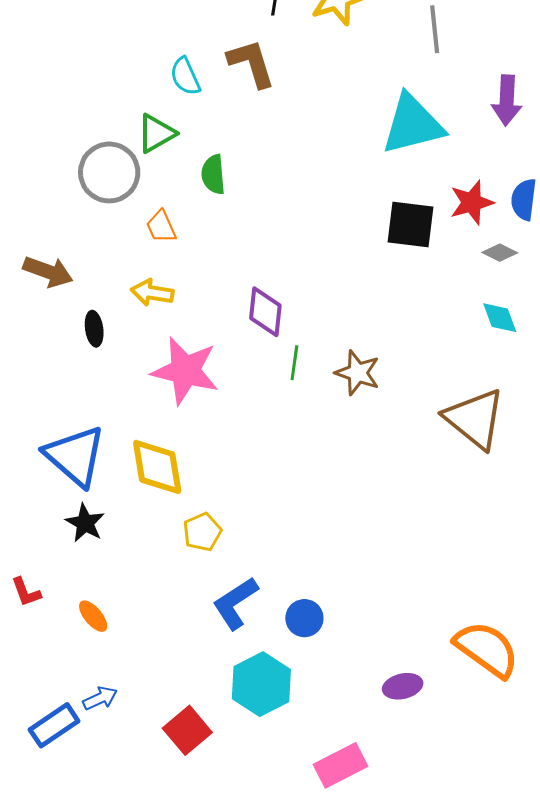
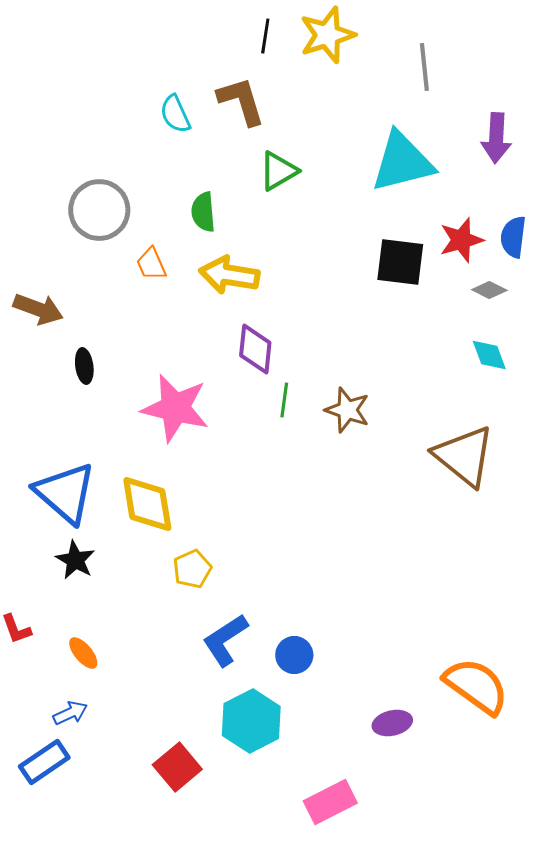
green triangle: (156, 133) -> (278, 171), moved
yellow arrow: (152, 293) -> (229, 275), moved, size x1.4
blue arrow: (100, 698) -> (70, 713), moved

